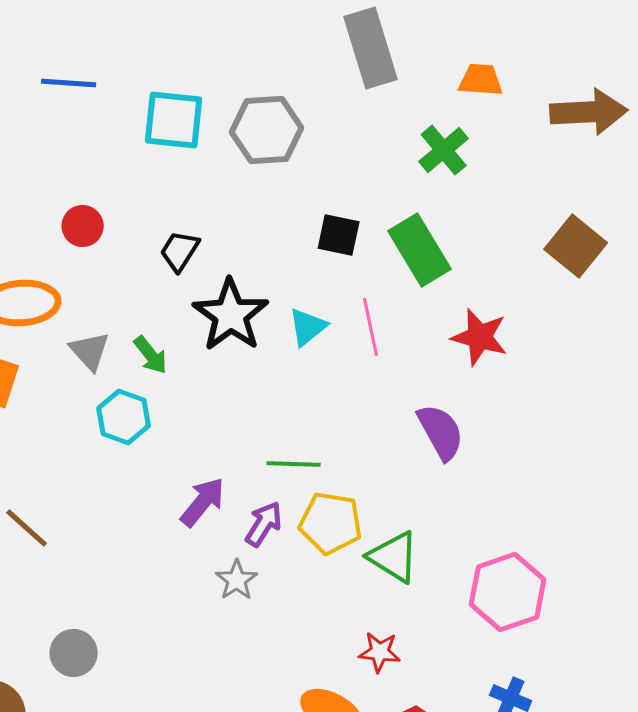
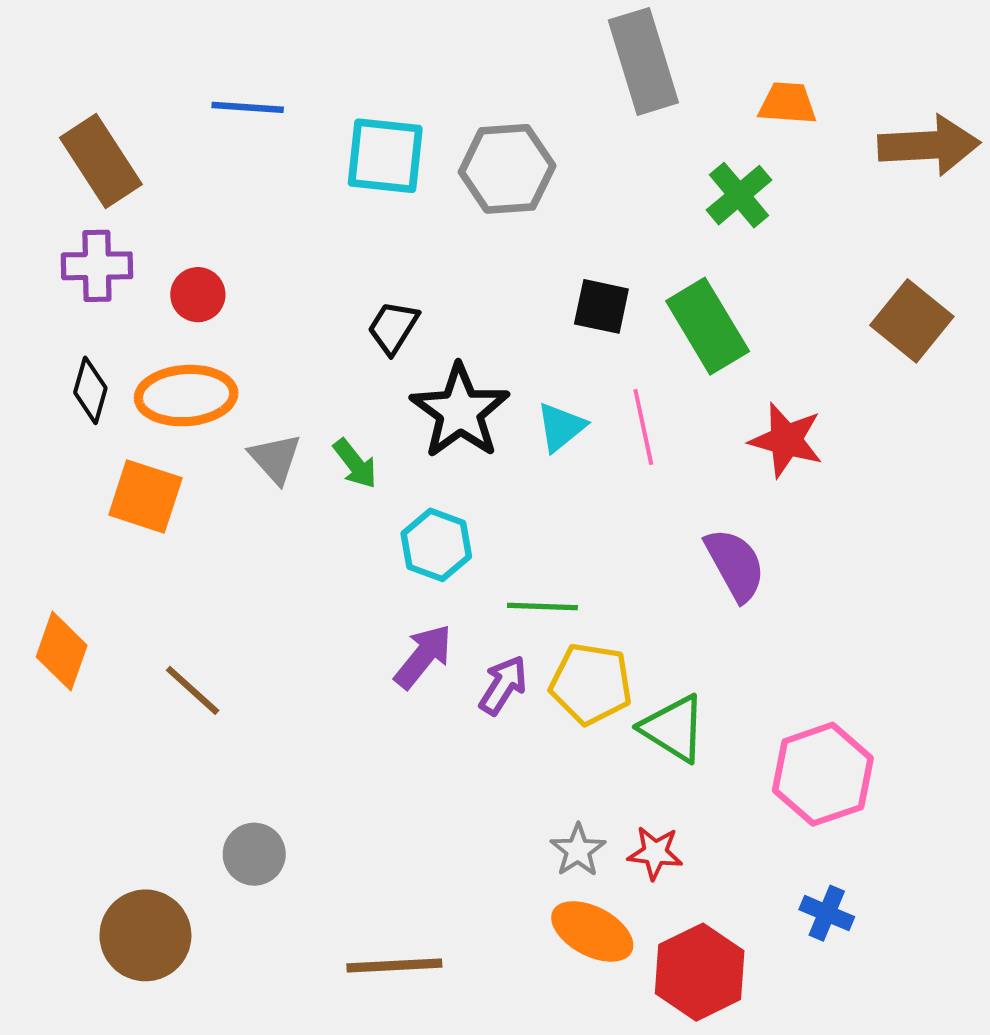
red circle: (83, 226) -> (198, 295), moved
cyan hexagon: (124, 417) -> (436, 545), moved
gray star: (237, 580) -> (578, 850), moved

